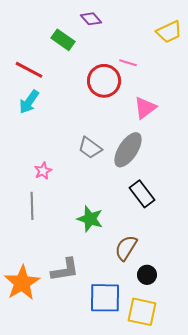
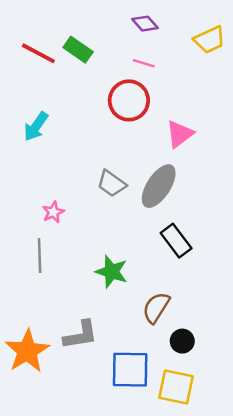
purple diamond: (91, 19) -> (145, 24), moved
pink line: (128, 63) -> (144, 63), moved
red line: (29, 70) -> (38, 53), moved

